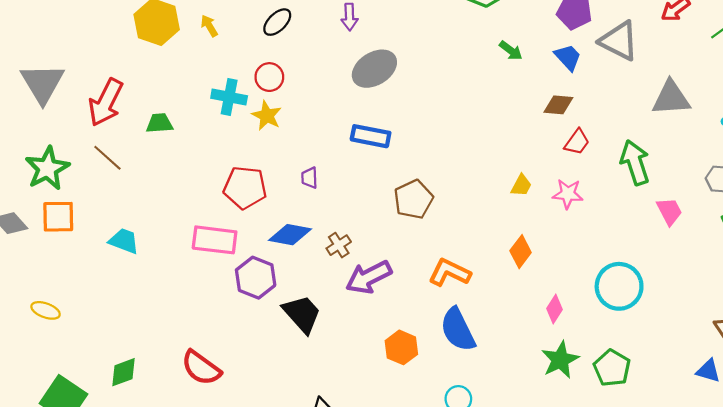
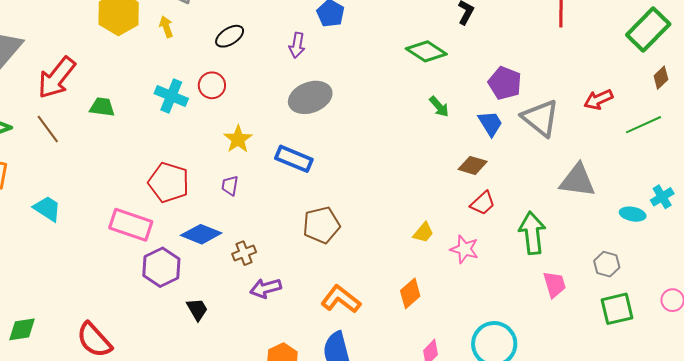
yellow star: (267, 116) -> (238, 139), moved
purple arrow: (369, 277) -> (266, 288), size x0.7
black trapezoid: (302, 314) -> (197, 309), size x0.6

